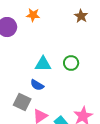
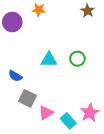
blue semicircle: (37, 85) -> (15, 76), moved

